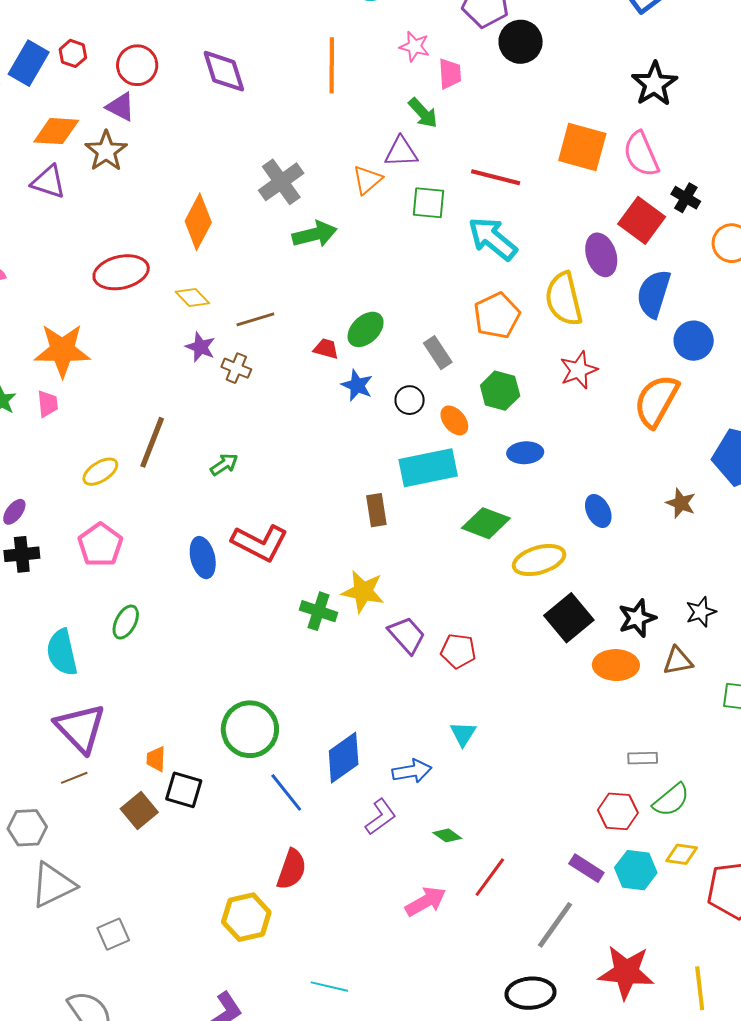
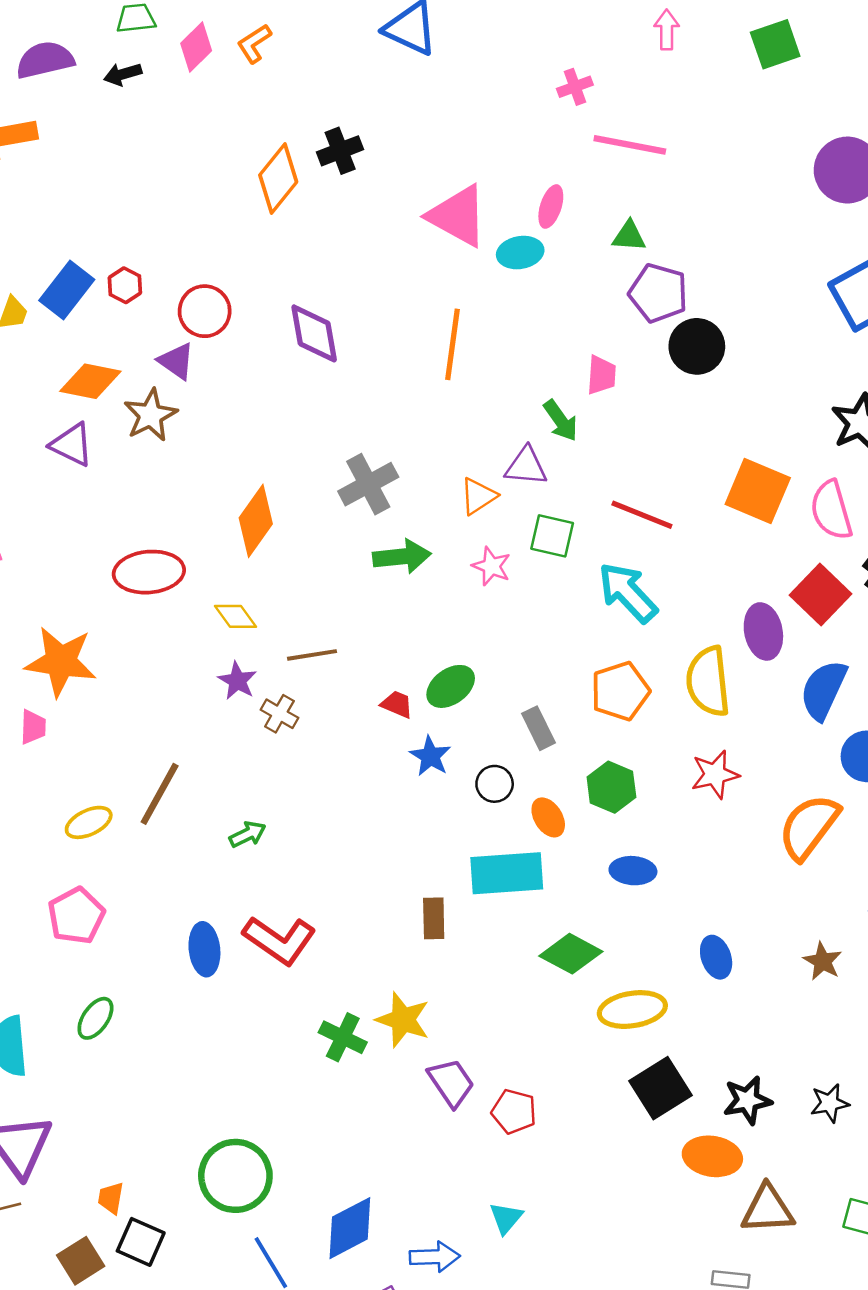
pink star: (415, 46) -> (491, 566), moved
brown triangle: (678, 661) -> (768, 1209), moved, size x1.4

